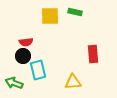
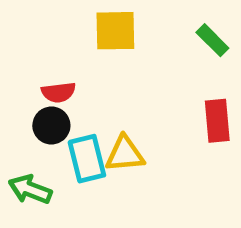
green rectangle: (75, 12) -> (212, 40), moved, turned 32
yellow triangle: (73, 82) -> (125, 154), moved

